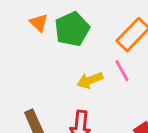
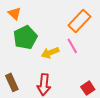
green pentagon: (72, 29) -> (25, 38), moved

